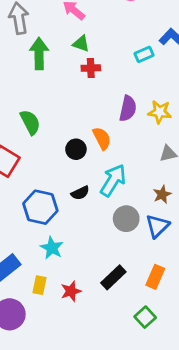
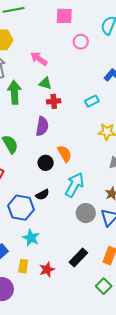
cyan rectangle: (144, 54) -> (92, 101), moved
purple semicircle: (128, 109) -> (42, 126), moved
black semicircle: (80, 193) -> (42, 195), moved

